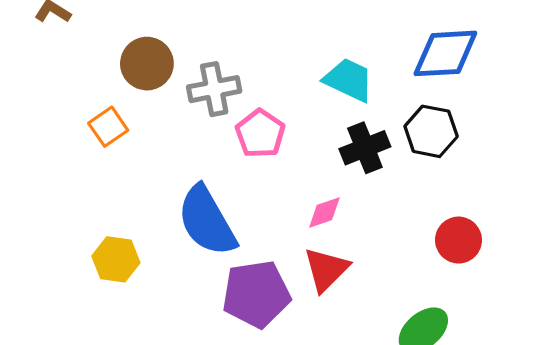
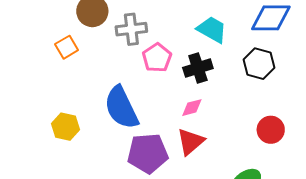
black cross: (365, 148) -> (198, 68), moved

